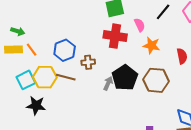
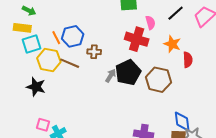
red cross: (115, 36) -> (137, 39), moved
orange star: (151, 45) -> (172, 44), moved
orange line: (32, 50) -> (56, 38), moved
cyan square: (26, 80) -> (31, 44), moved

